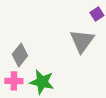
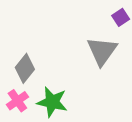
pink cross: (14, 81) -> (17, 101), turned -36

